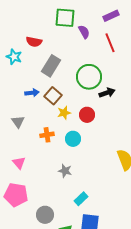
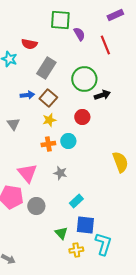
purple rectangle: (111, 16) -> (115, 15), moved
yellow star: (64, 113) -> (49, 120), moved
orange cross: (47, 135) -> (48, 144), moved
pink triangle: (19, 163) -> (27, 173), moved, size x1.5
gray circle: (45, 215) -> (36, 206), moved

